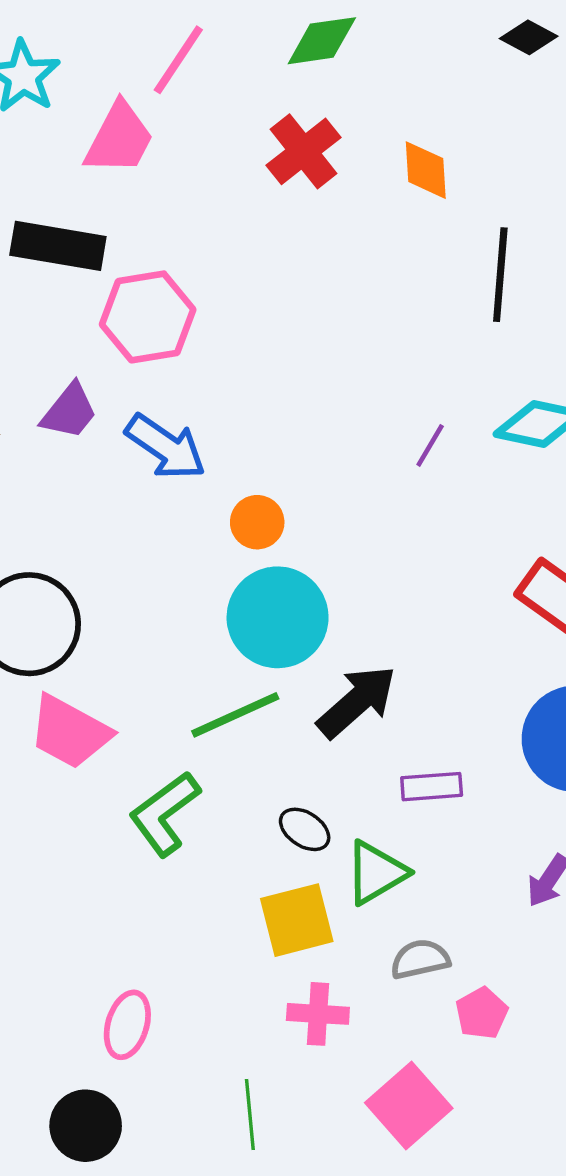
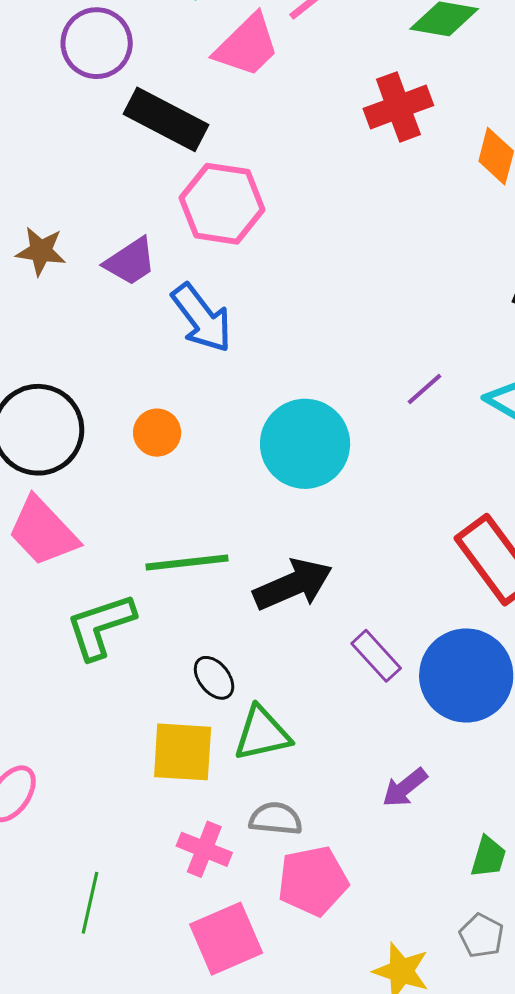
orange circle: (257, 522) -> (157, 433), moved
cyan circle: (278, 617) -> (305, 444), moved
purple rectangle: (432, 787) -> (376, 656), moved, turned 34
pink pentagon: (482, 1013) -> (313, 881), size x1.5
pink cross: (318, 1014) -> (204, 849), moved

